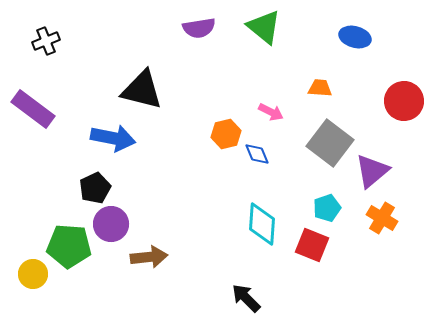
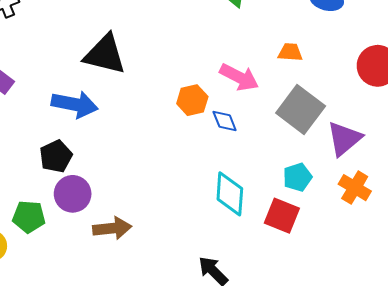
pink arrow: (271, 112) -> (239, 77), size x1.5
green pentagon: (69, 246) -> (29, 217), size x0.7

